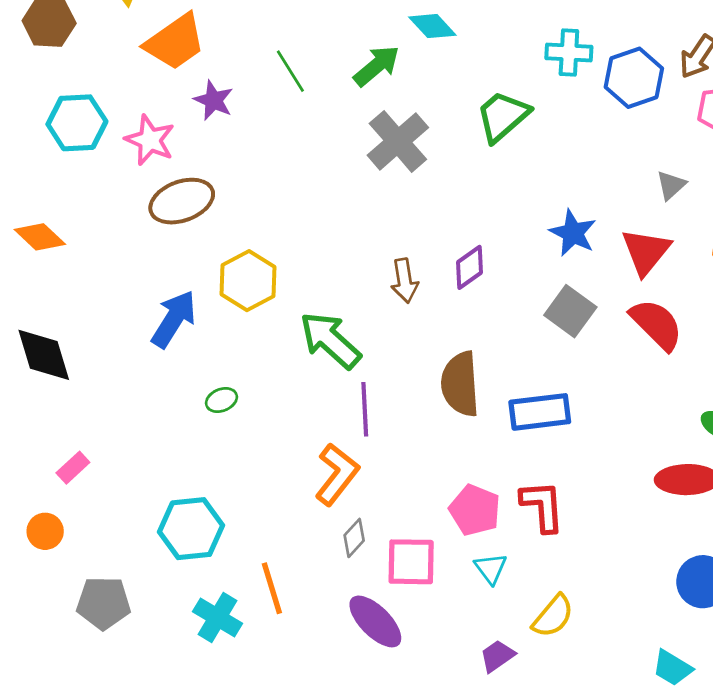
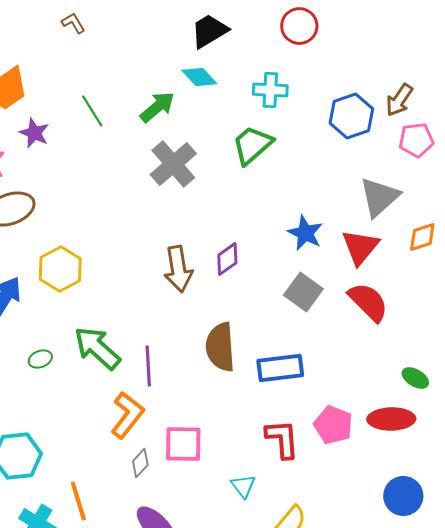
cyan cross: (569, 53) -> (270, 90), moved
gray triangle: (671, 185) -> (379, 197), size x1.8
brown arrow: (404, 281) -> (178, 269), size x1.4
green arrow: (330, 340) -> (97, 348), moved
pink pentagon: (475, 510) -> (333, 425), moved
pink square: (411, 562) -> (183, 444), moved

